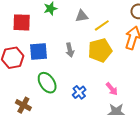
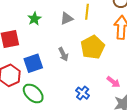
yellow line: (102, 25) -> (87, 12), moved, turned -35
green ellipse: (47, 83) -> (33, 93), moved

